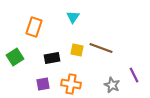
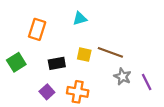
cyan triangle: (73, 17) -> (80, 18), turned 40
purple square: (43, 84) -> (47, 92), turned -32
gray star: (112, 85) -> (123, 76), moved

